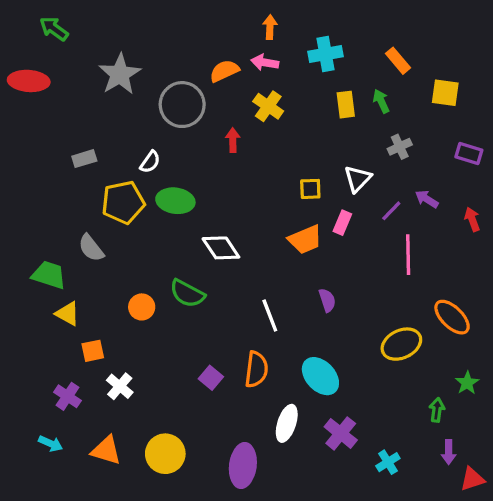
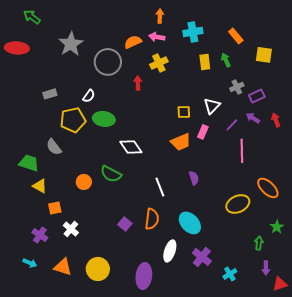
yellow cross: (268, 106) -> (159, 63), turned 30
purple rectangle: (469, 153) -> (257, 96), moved, turned -42
red arrow: (472, 219) -> (276, 120), moved

